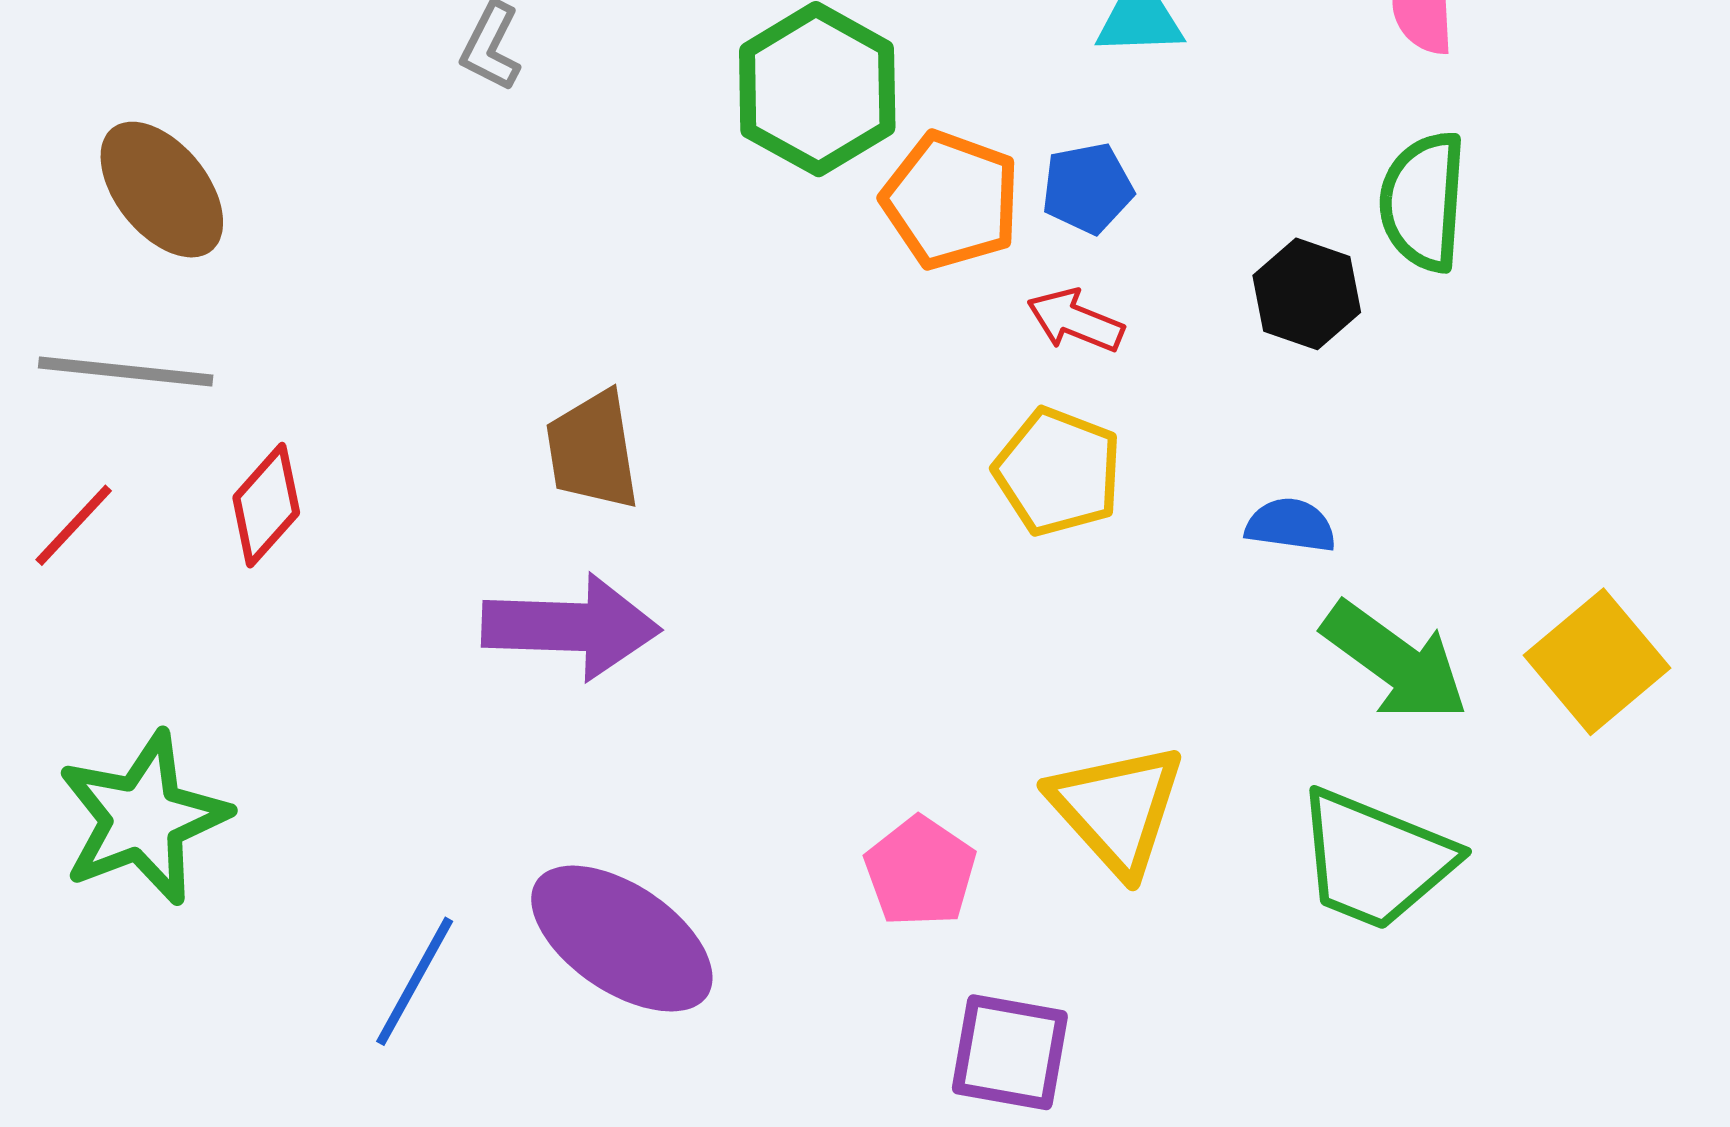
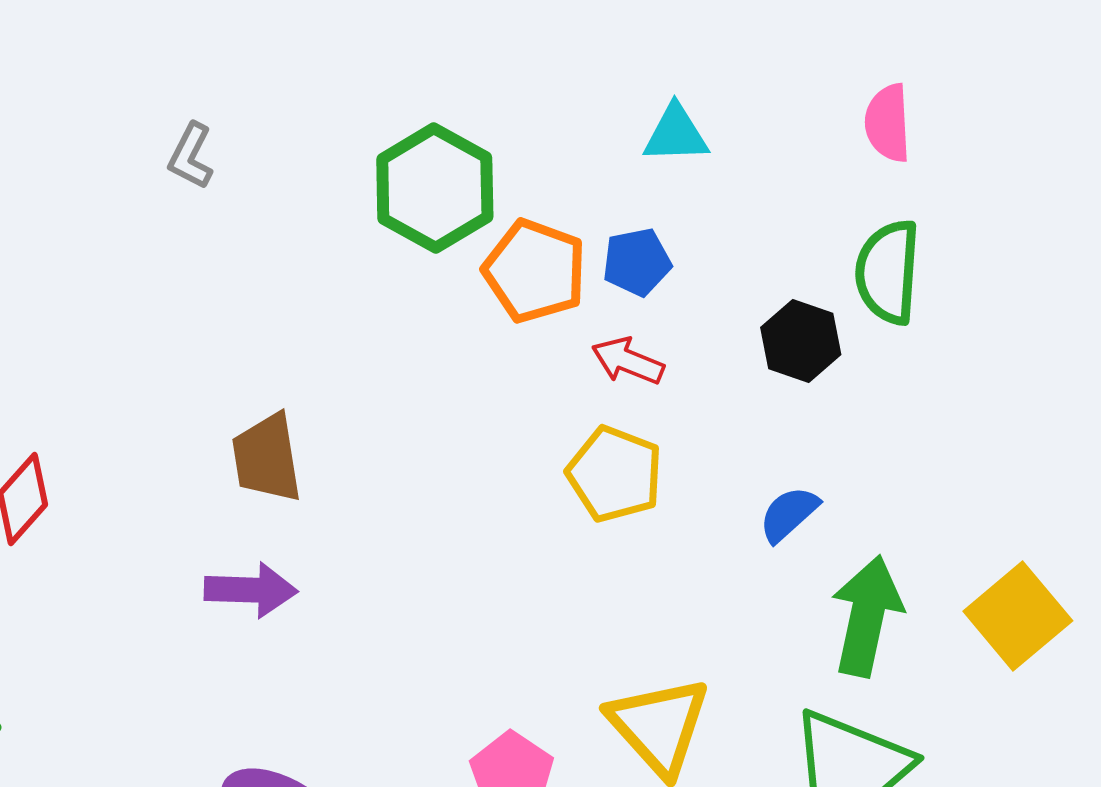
blue semicircle: (1291, 525) -> (789, 514), turned -50
purple arrow: (571, 627) -> (251, 590), size x0.7
green arrow: (1395, 662) -> (867, 616), turned -114

